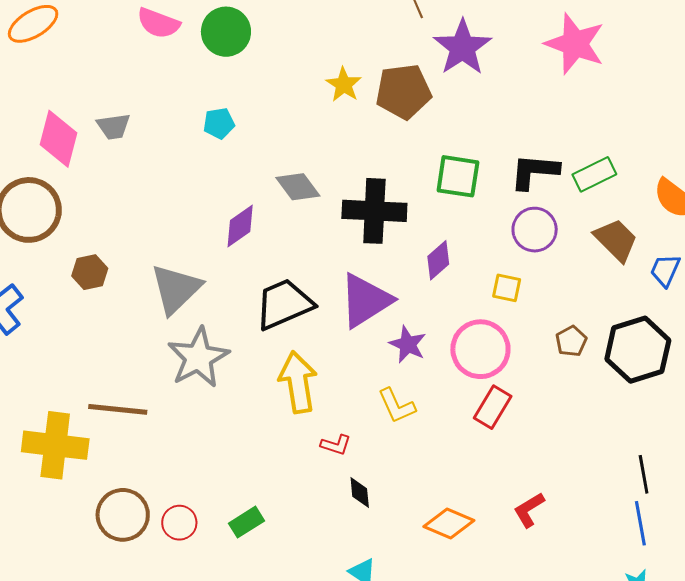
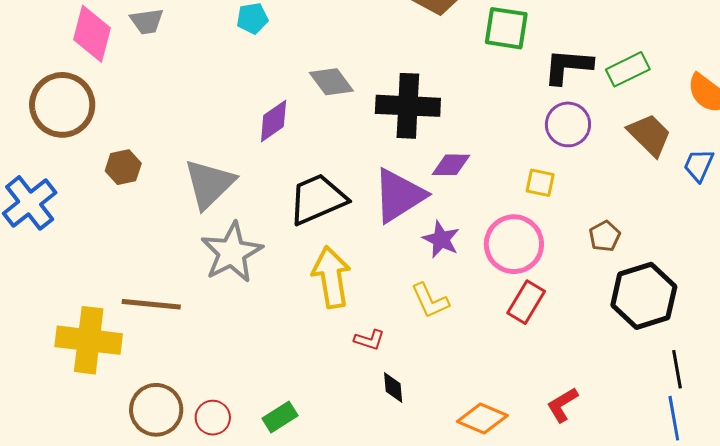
green square: (458, 176) -> (506, 28), moved
purple diamond: (438, 260) -> (451, 165), moved, turned 42
black hexagon: (638, 350) -> (644, 296), moved

